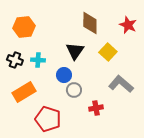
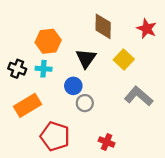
orange hexagon: (24, 27) -> (48, 41), moved
red cross: (96, 108) -> (107, 142), moved, turned 32

